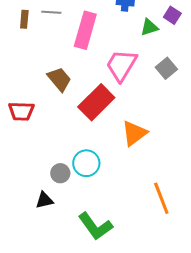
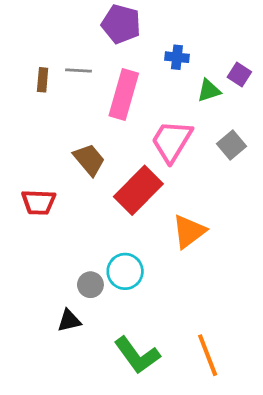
orange line: (161, 198) -> (208, 355), moved

